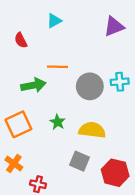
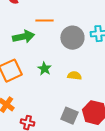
yellow semicircle: (92, 130) -> (74, 76), size x0.6
gray square: (79, 161) -> (69, 116), moved

